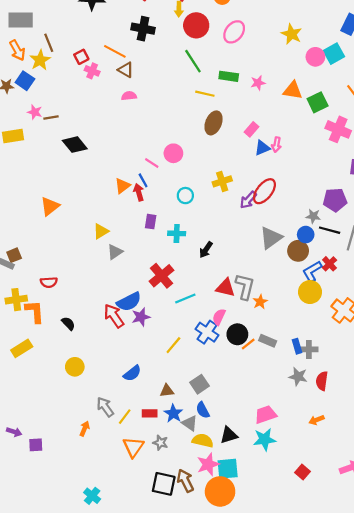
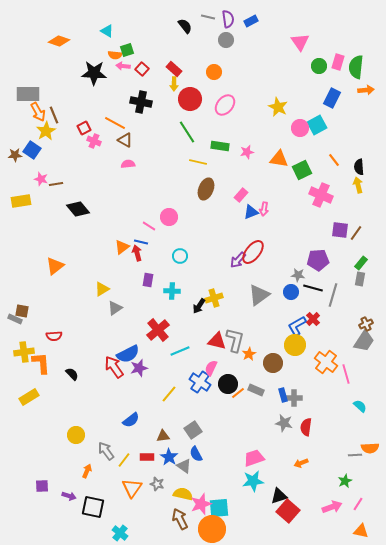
orange arrow: (17, 50) -> (38, 112), moved
blue line: (143, 180) -> (141, 242), turned -48
yellow cross: (222, 181) -> (214, 298), moved
brown circle: (298, 251) -> (273, 363), moved
brown square: (14, 255) -> (22, 311), turned 32
yellow circle: (75, 367) -> (76, 435), moved
purple arrow: (14, 432) -> (69, 496), moved
black triangle: (229, 435) -> (279, 496), moved
yellow semicircle: (203, 441) -> (183, 494), moved
red square: (302, 472) -> (288, 511), size x1.6
black square: (164, 484) -> (93, 507), moved
cyan cross: (92, 496) -> (120, 533), moved

